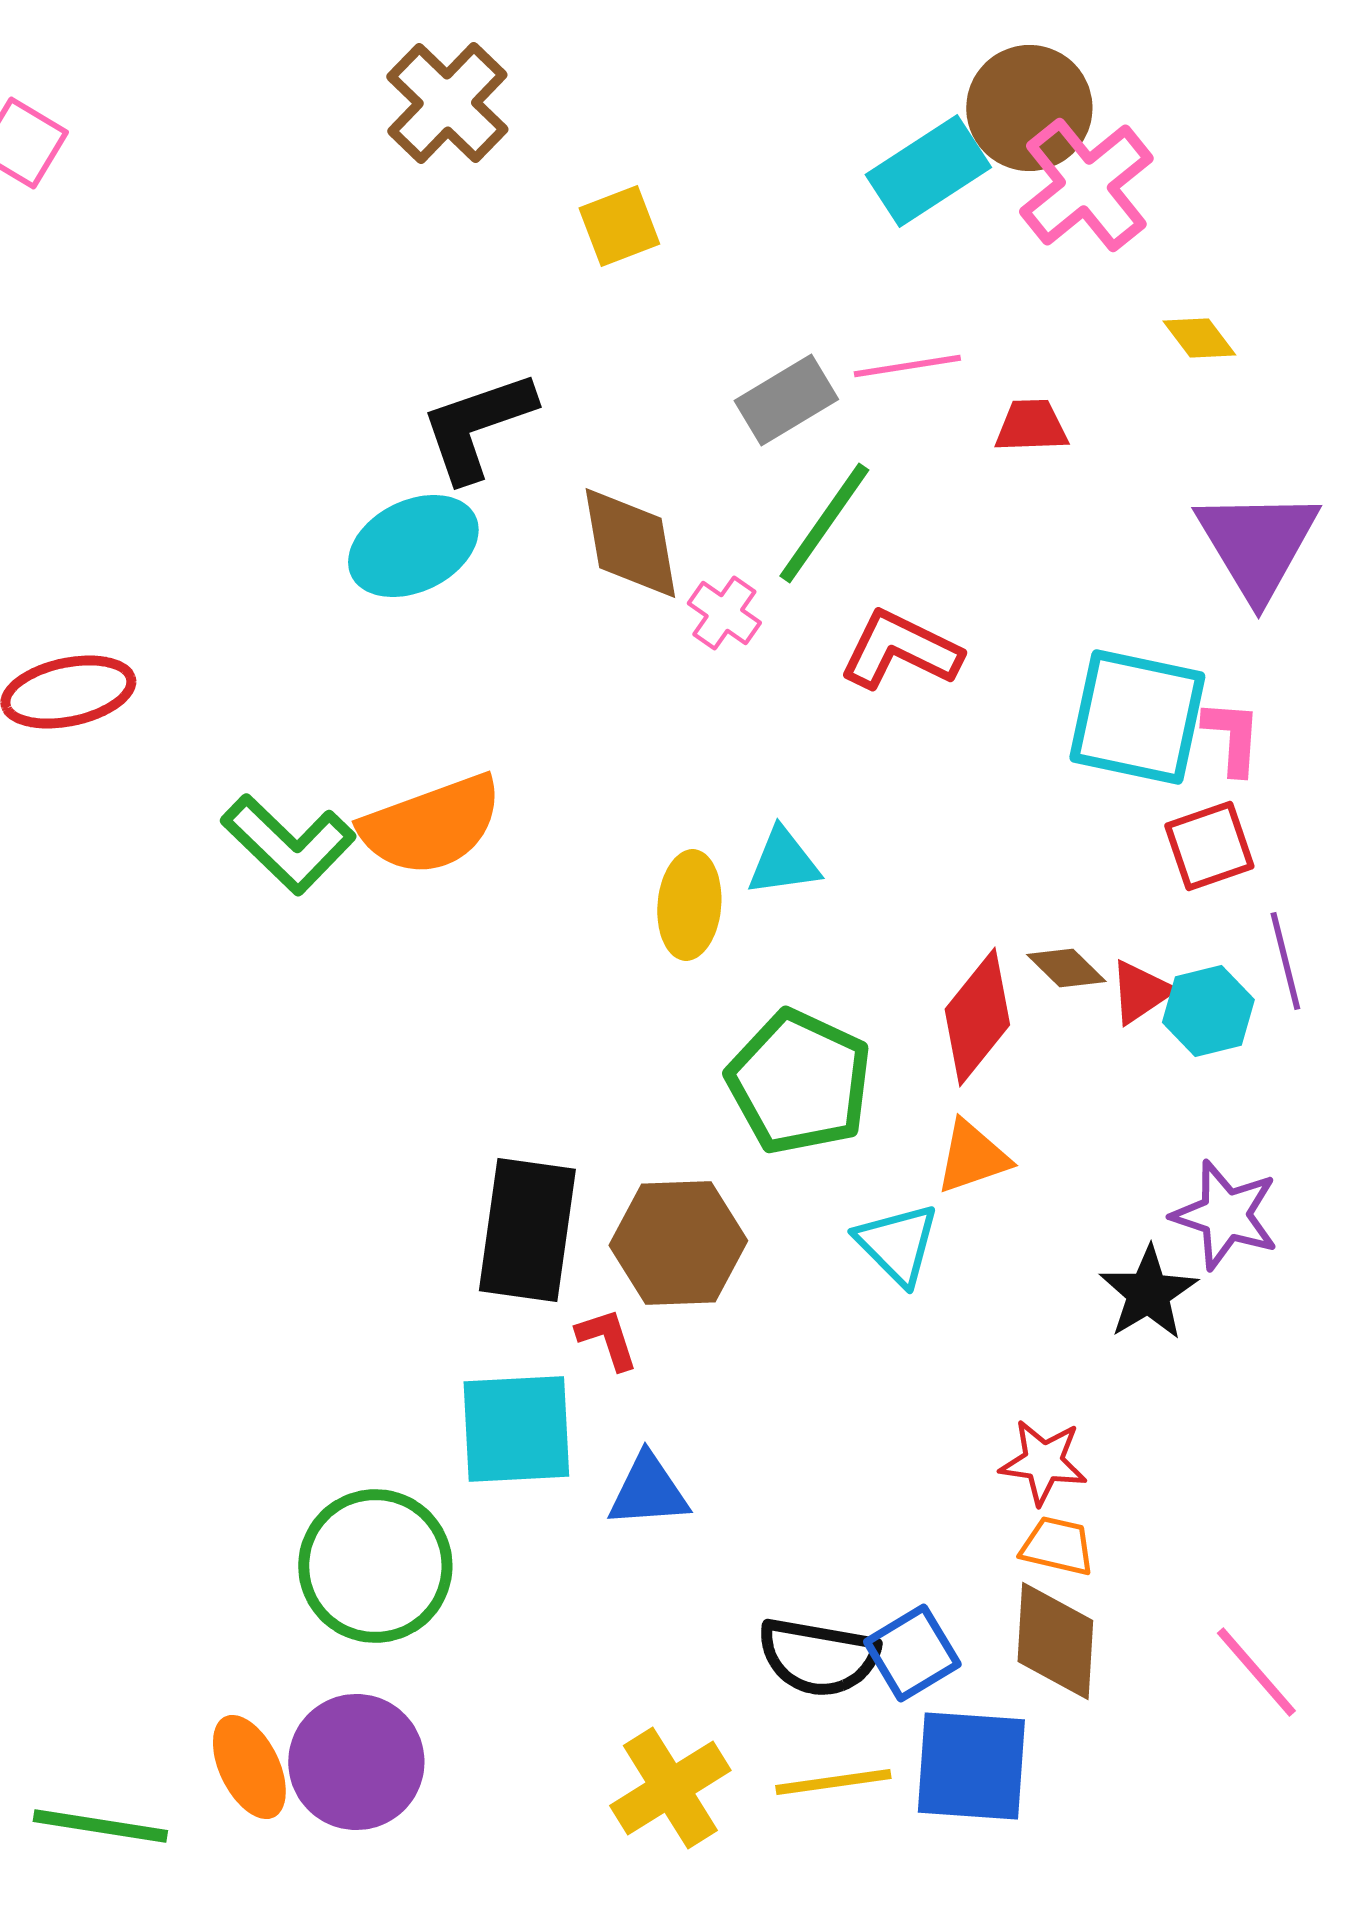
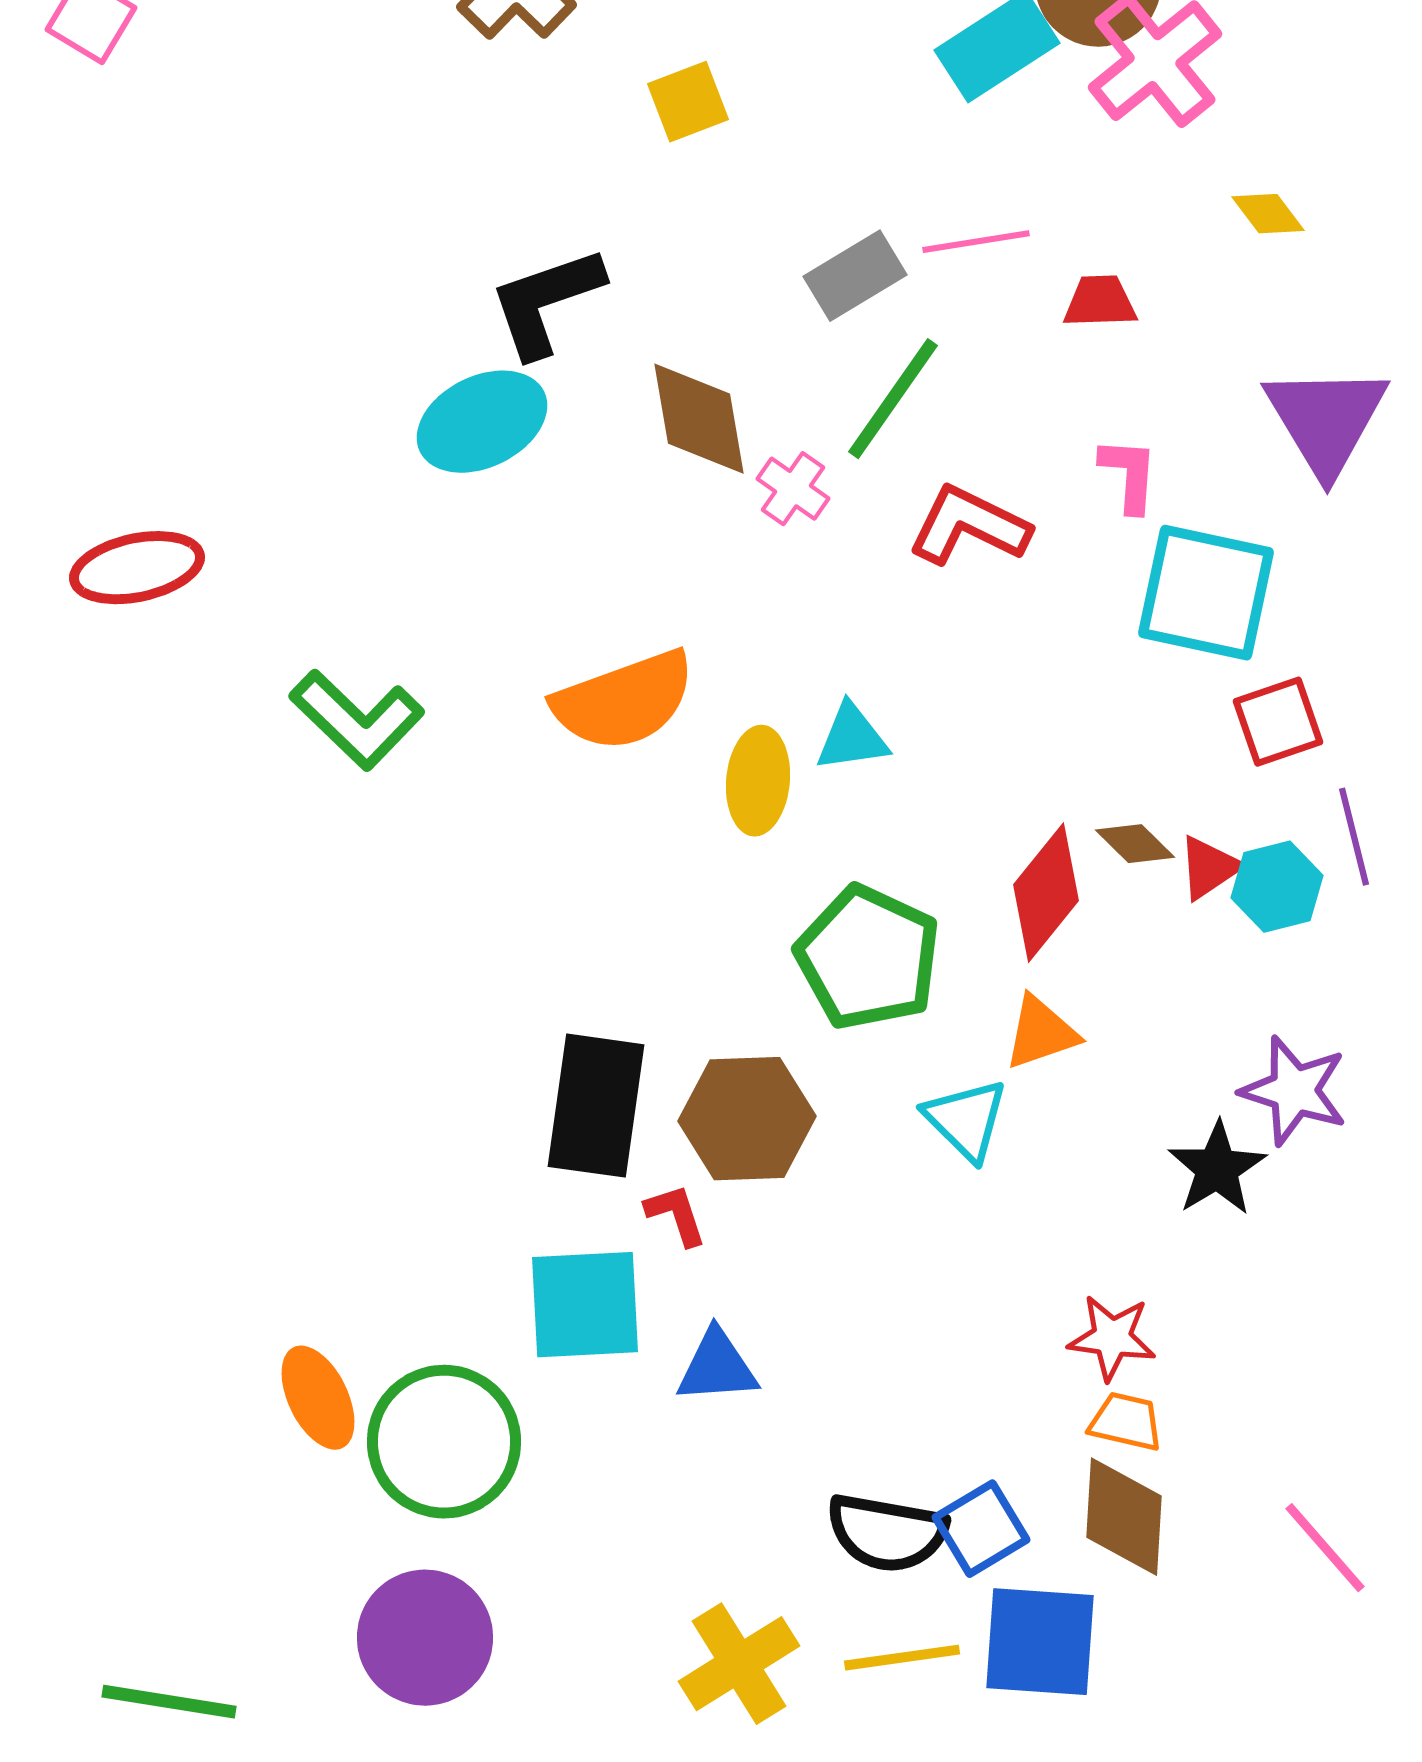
pink L-shape: (1232, 737) -> (1129, 475), moved
orange semicircle: (431, 825) -> (624, 701), moved
orange ellipse: (249, 1767) -> (318, 1398), moved

